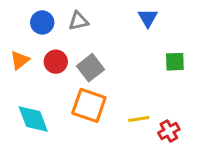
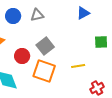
blue triangle: (148, 18) -> (83, 13), turned 32
red circle: (56, 62) -> (22, 56), moved
yellow line: (139, 119) -> (78, 66), moved

